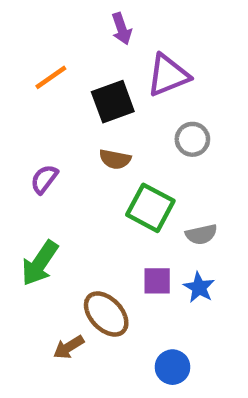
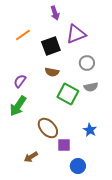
gray semicircle: (201, 234) -> (91, 87), moved
green arrow: (40, 263) -> (18, 106), moved
purple square: (157, 281) -> (64, 145), moved
brown ellipse: (106, 314) -> (48, 128), moved

